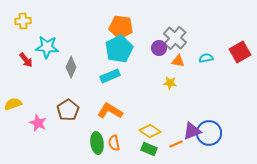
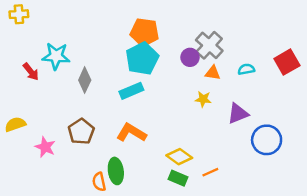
yellow cross: (23, 21) -> (19, 14), moved
purple triangle: (192, 131) -> (238, 114), moved
blue circle: (209, 133) -> (267, 140), moved
orange semicircle: (114, 143) -> (99, 182), moved

